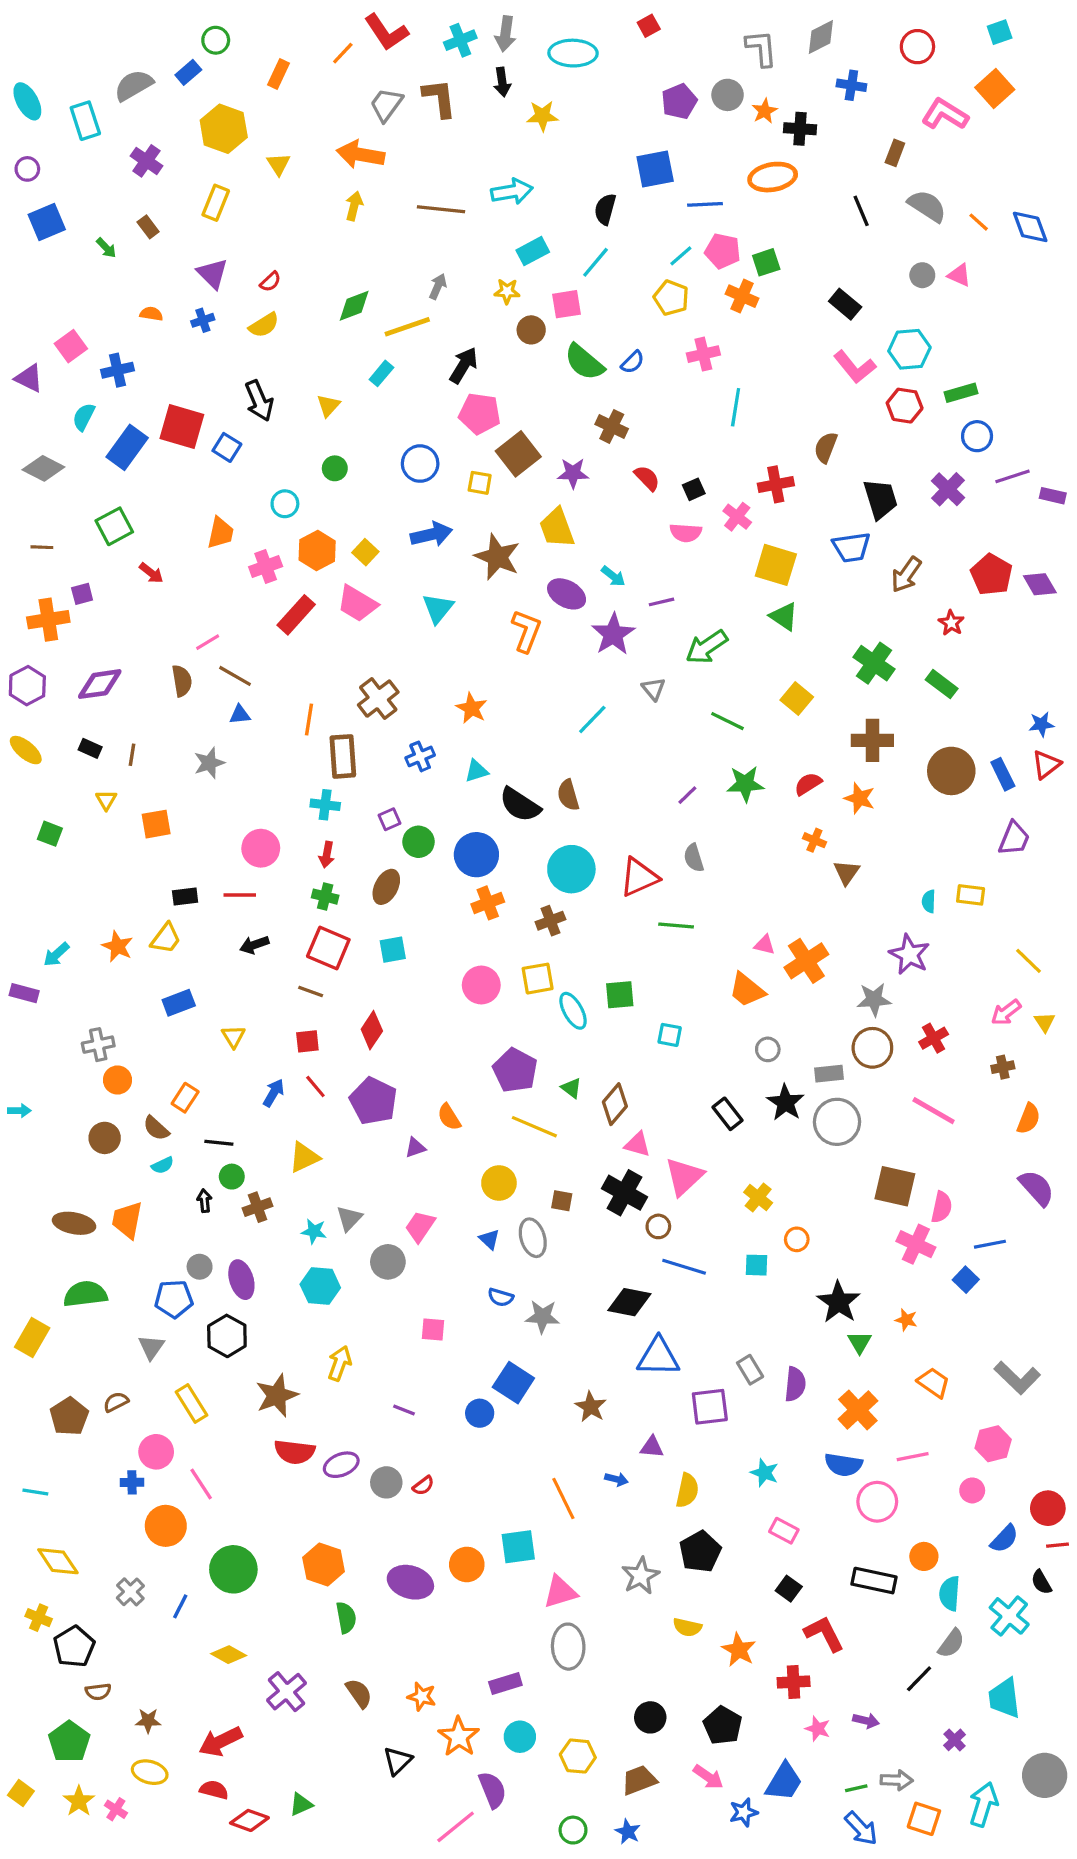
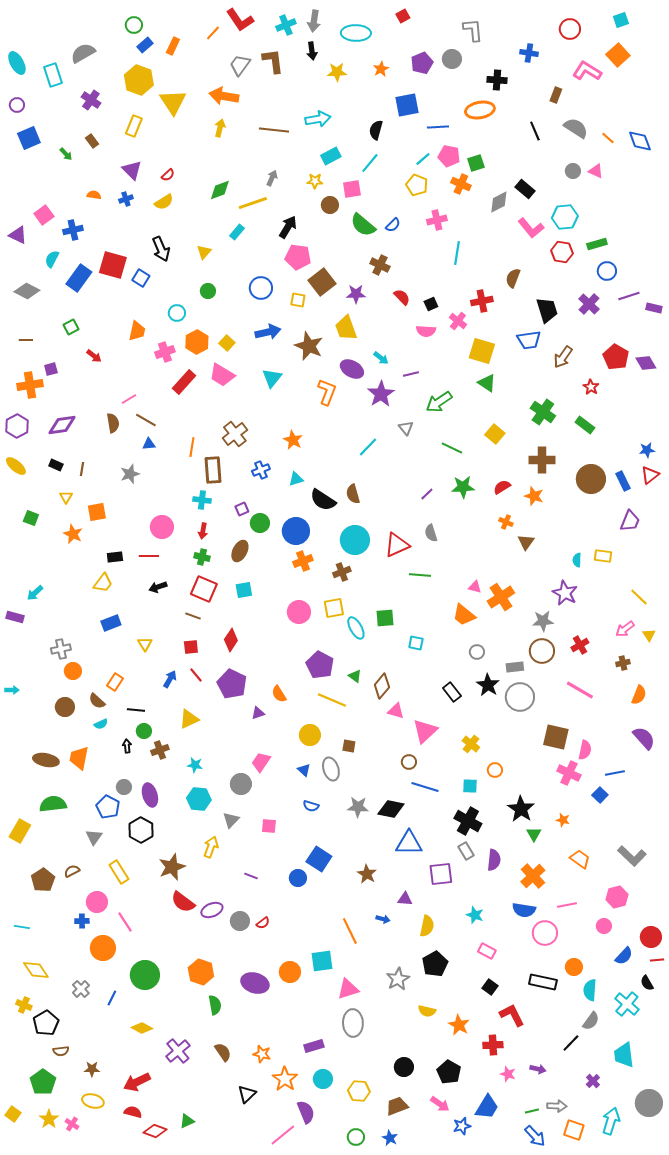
gray diamond: (821, 37) -> (499, 202), moved
blue rectangle: (188, 72) -> (145, 45), moved
orange star: (765, 111) -> (381, 69), moved
yellow triangle: (278, 164) -> (173, 102), size x1.8
green square: (114, 526) -> (71, 327), size x0.7
orange star: (117, 946) -> (73, 534), moved
black cross: (625, 1193) -> (468, 821), moved
gray triangle: (349, 1218) -> (231, 820), moved
blue pentagon: (174, 1299) -> (108, 807), turned 30
gray star: (542, 1317) -> (358, 807), moved
red semicircle: (295, 1452) -> (183, 902), turned 30

